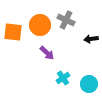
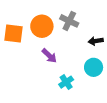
cyan circle: (89, 84) -> (94, 67), moved

